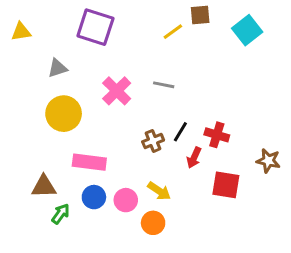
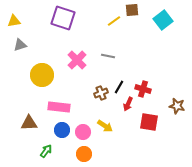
gray triangle: (57, 68) -> (20, 45), moved
green arrow: (61, 214) -> (46, 151), moved
orange circle: (153, 223) -> (84, 154), moved

